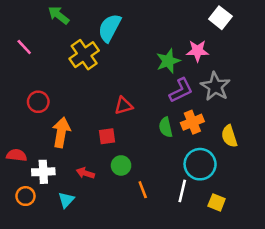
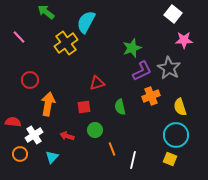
pink star: (197, 51) -> (184, 40), moved
green semicircle: (166, 127) -> (120, 107), moved
cyan circle: (200, 164) -> (176, 135), moved
white cross: (43, 172) -> (34, 135), turned -30
white line: (182, 191) -> (133, 160), moved

